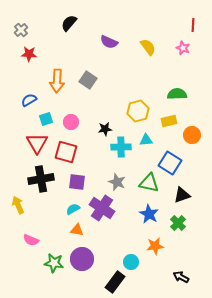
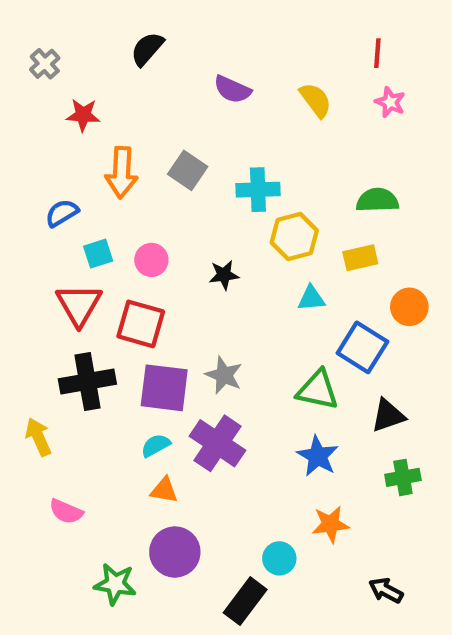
red line: (193, 25) -> (377, 53), moved
red star: (29, 54) -> (83, 115), moved
orange circle: (192, 135) -> (409, 307), moved
cyan cross: (121, 147) -> (258, 190), moved
purple square: (77, 182) -> (164, 388), size x1.4
gray star: (117, 182) -> (224, 375), moved
green cross: (178, 223) -> (403, 477), moved, turned 35
green star: (54, 263) -> (115, 584), moved

